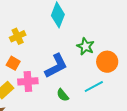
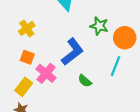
pink cross: (28, 81) -> (46, 73), turned -36
cyan line: (94, 86) -> (116, 66), turned -30

